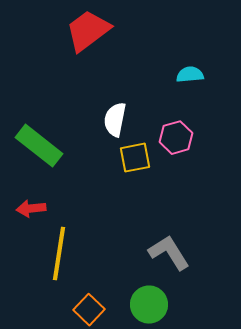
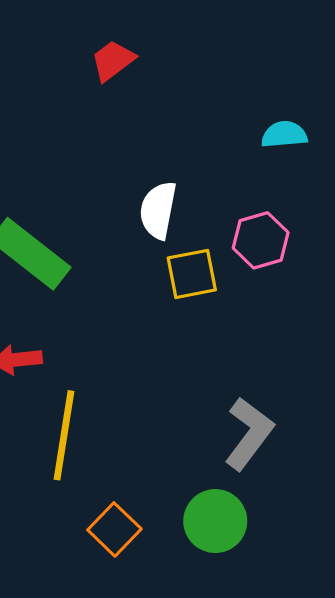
red trapezoid: (88, 31) -> (113, 61), size x0.6
gray L-shape: (169, 253) -> (249, 434), turned 69

